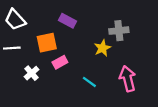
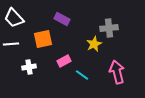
pink rectangle: (60, 62) -> (64, 61), moved
white cross: (32, 73) -> (29, 67), turned 32

